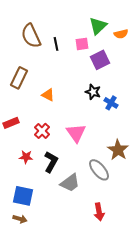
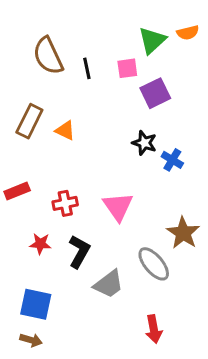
orange semicircle: (121, 34) -> (188, 33), moved
orange triangle: (48, 95) -> (65, 130), moved
red cross: (42, 131) -> (65, 203), turned 35

